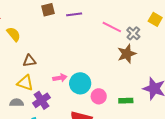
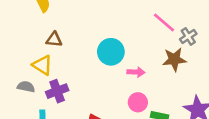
pink arrow: (60, 78) -> (136, 72), moved
cyan circle: (80, 83) -> (111, 52), moved
pink circle: (99, 96) -> (138, 102), moved

